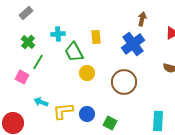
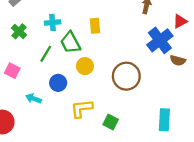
blue cross: (133, 44) -> (160, 40), moved
green line: (38, 62) -> (46, 54), moved
yellow L-shape: (63, 111) -> (82, 109), moved
blue circle: (87, 114) -> (58, 83), moved

